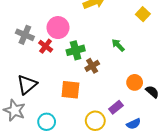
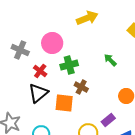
red cross: (46, 46) -> (40, 71), moved
brown cross: (92, 66) -> (81, 87), moved, turned -32
black triangle: (27, 84) -> (38, 93), moved

